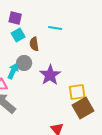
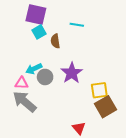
purple square: (15, 18) -> (36, 15), size x1.5
gray circle: (24, 63) -> (45, 77), moved
cyan arrow: (13, 71) -> (34, 69), turned -140

